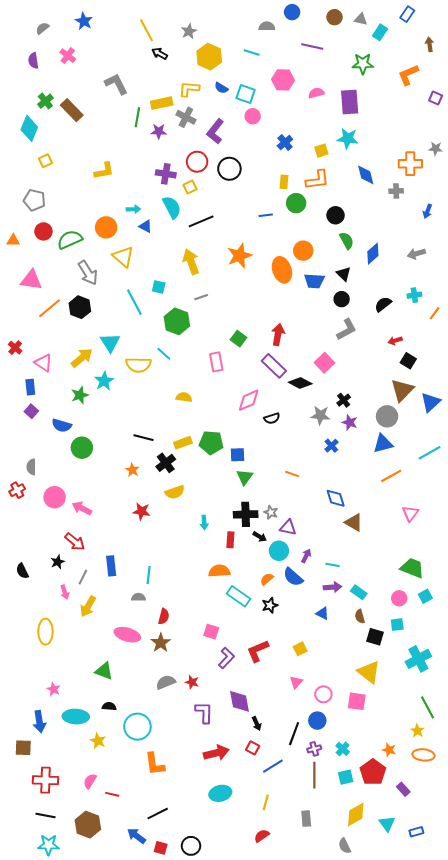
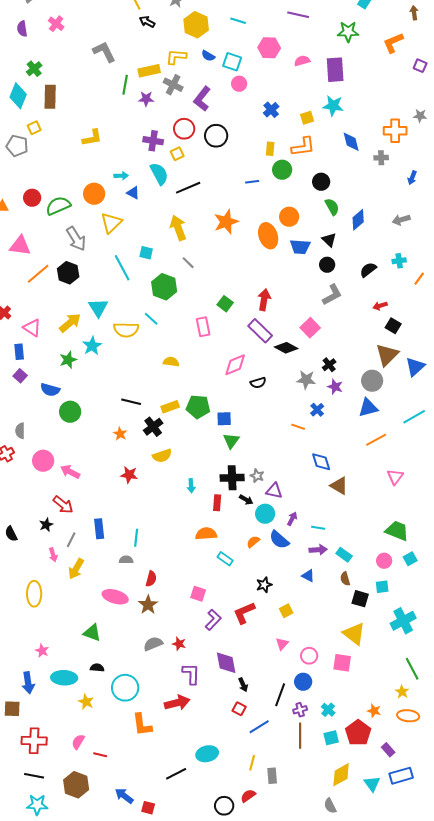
brown rectangle: (72, 110) -> (50, 97), moved, turned 45
gray pentagon: (34, 200) -> (17, 146), moved
yellow triangle: (123, 257) -> (111, 223), turned 35
gray line: (201, 297) -> (188, 263), turned 64
orange line: (292, 474) -> (298, 427), moved
cyan rectangle: (239, 596) -> (225, 559), size x0.7
black star: (270, 605) -> (264, 585), moved
red arrow: (216, 753) -> (177, 703), moved
black line: (158, 814) -> (176, 774), moved
gray rectangle: (306, 819) -> (272, 776), moved
blue rectangle: (416, 832) -> (401, 776), moved, size x1.6
black circle: (191, 846) -> (224, 806), moved

